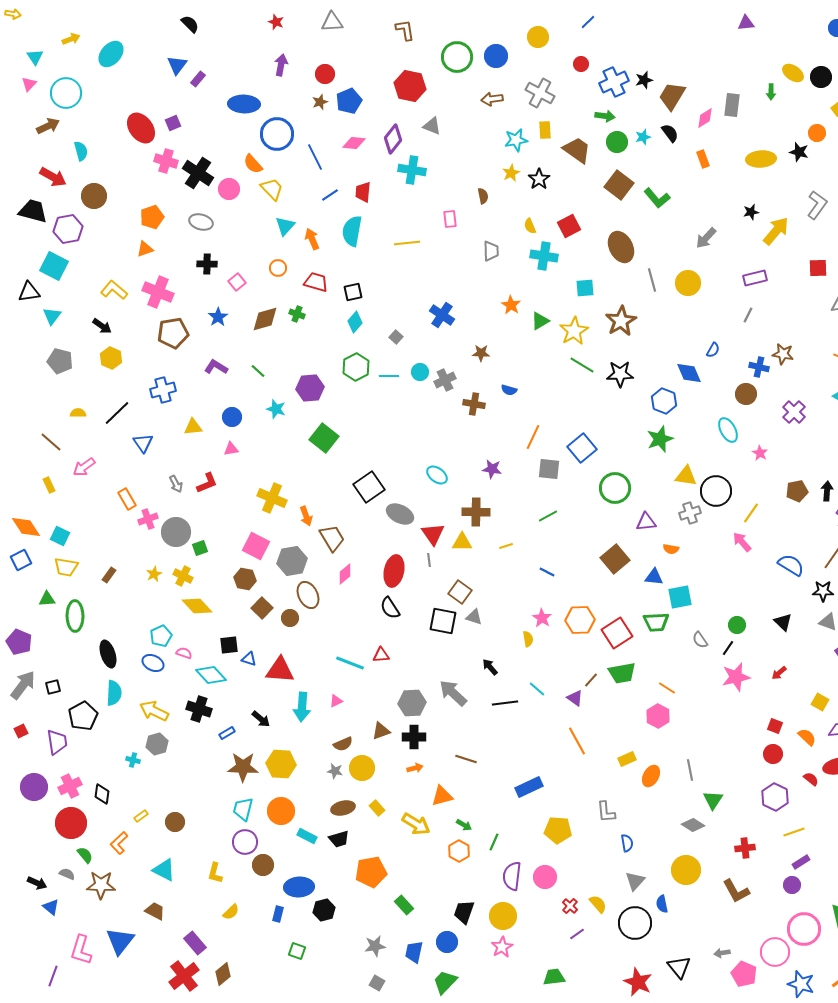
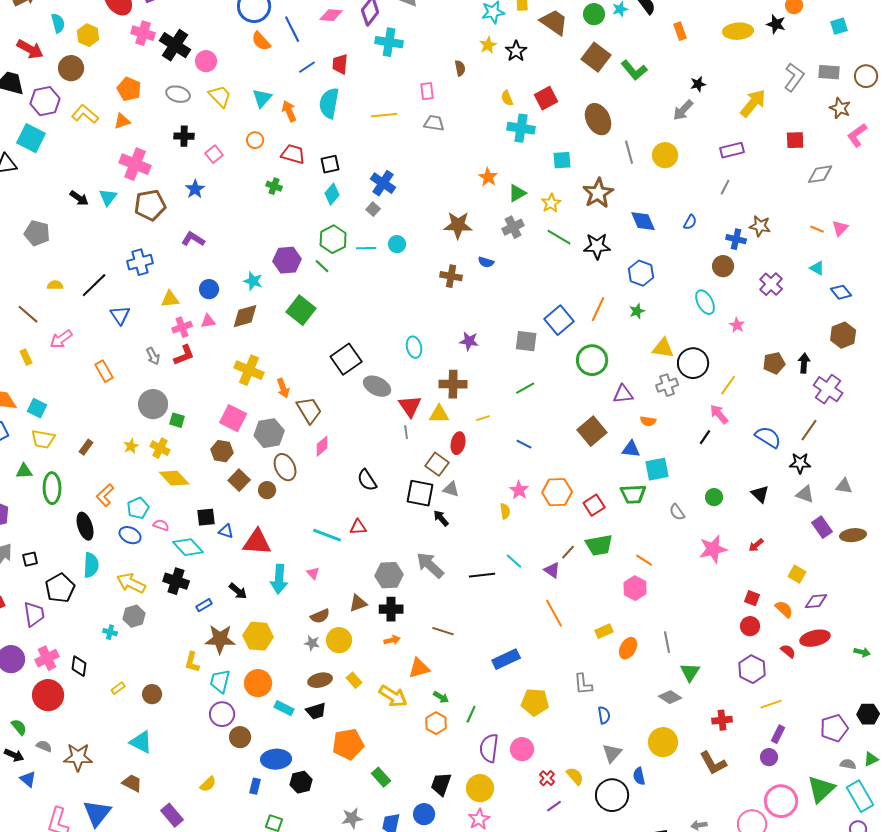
orange semicircle: (253, 164) -> (261, 41), moved
yellow trapezoid: (272, 189) -> (220, 96), moved
black star: (751, 212) -> (698, 84), moved
orange pentagon: (152, 217) -> (129, 89), turned -30
gray trapezoid: (491, 251) -> (434, 123), moved, turned -80
yellow L-shape: (114, 290) -> (85, 114), moved
blue cross: (442, 315) -> (383, 183), moved
cyan triangle: (52, 316) -> (108, 197), moved
brown diamond: (265, 319) -> (245, 316), moved
yellow star: (574, 331) -> (551, 203), size x0.7
brown star: (481, 353) -> (458, 225), size x1.6
yellow hexagon: (111, 358) -> (88, 35), moved
green line: (258, 371) -> (322, 266), moved
blue diamond: (689, 373) -> (643, 221), moved
gray cross: (445, 380) -> (513, 227), moved
orange line: (533, 437) -> (598, 309), moved
green star: (660, 439) -> (637, 311), size x0.6
cyan ellipse: (437, 475) -> (414, 347), turned 40
pink cross: (148, 519) -> (182, 327), moved
green square: (200, 548) -> (177, 420), turned 35
red ellipse: (394, 571) -> (458, 443), moved, size x0.7
red square: (617, 633) -> (594, 505), size x0.7
black line: (728, 648) -> (705, 437), moved
black arrow: (490, 667) -> (441, 518), moved
pink triangle: (336, 701) -> (313, 573), turned -48
orange L-shape: (119, 843) -> (105, 495), moved
green semicircle: (85, 855) -> (19, 727), moved
purple rectangle: (801, 862) -> (778, 734), turned -30
yellow L-shape: (215, 873) -> (192, 662), moved

